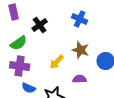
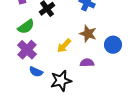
purple cross: (20, 66) -> (27, 50), turned 36

